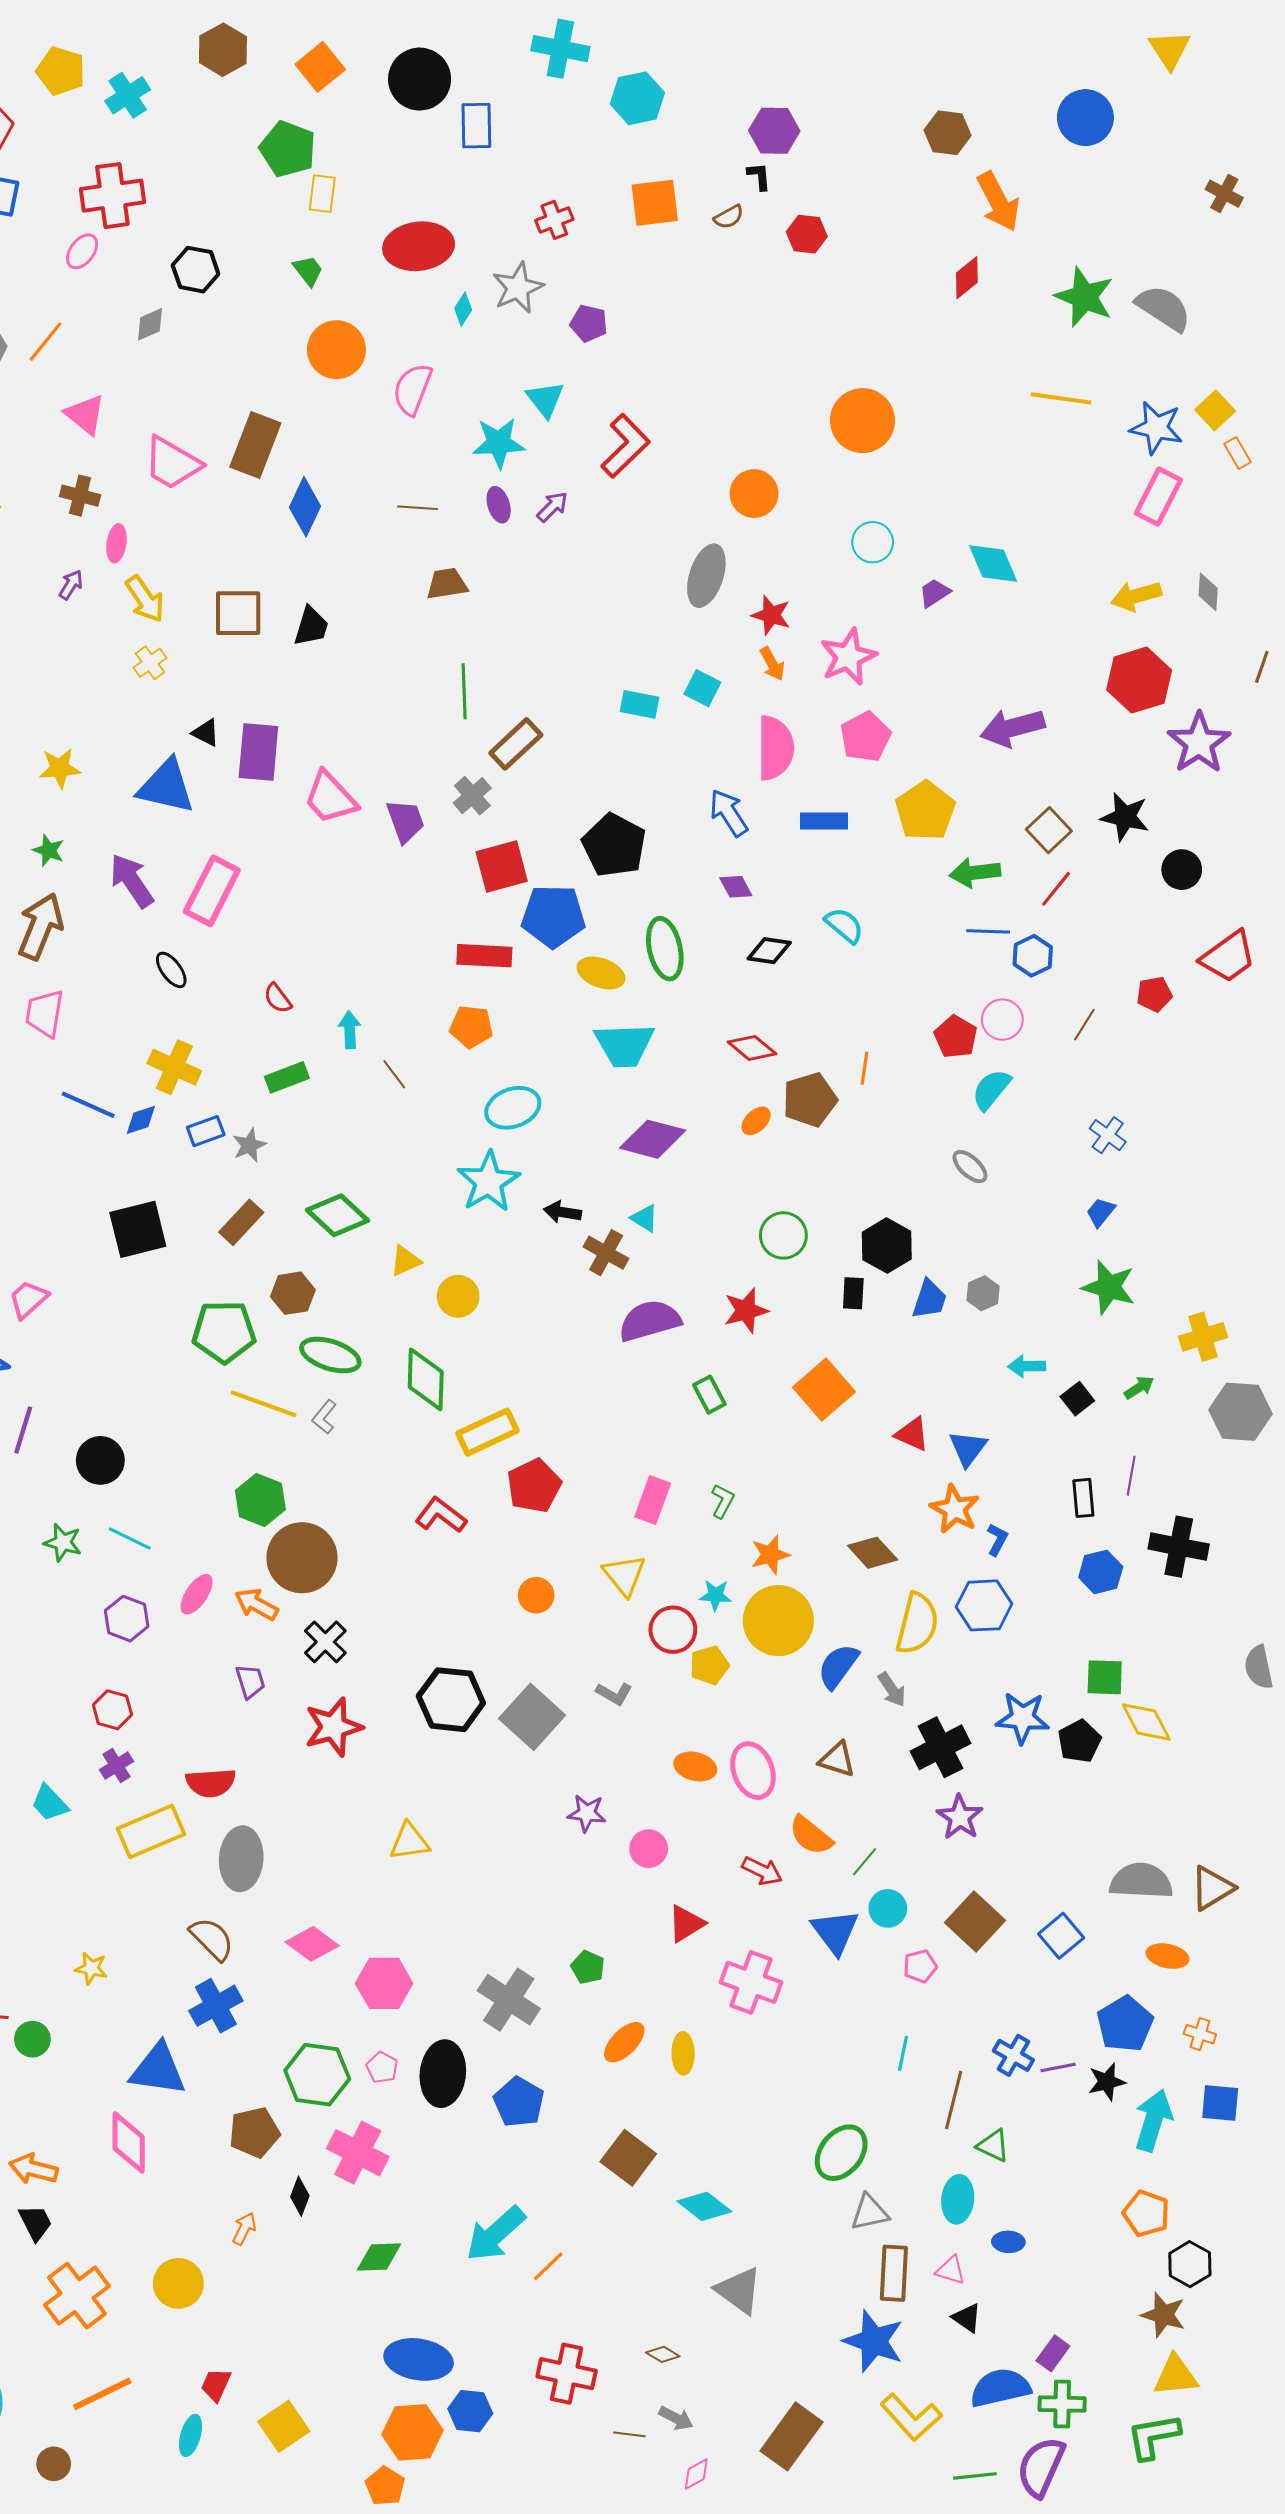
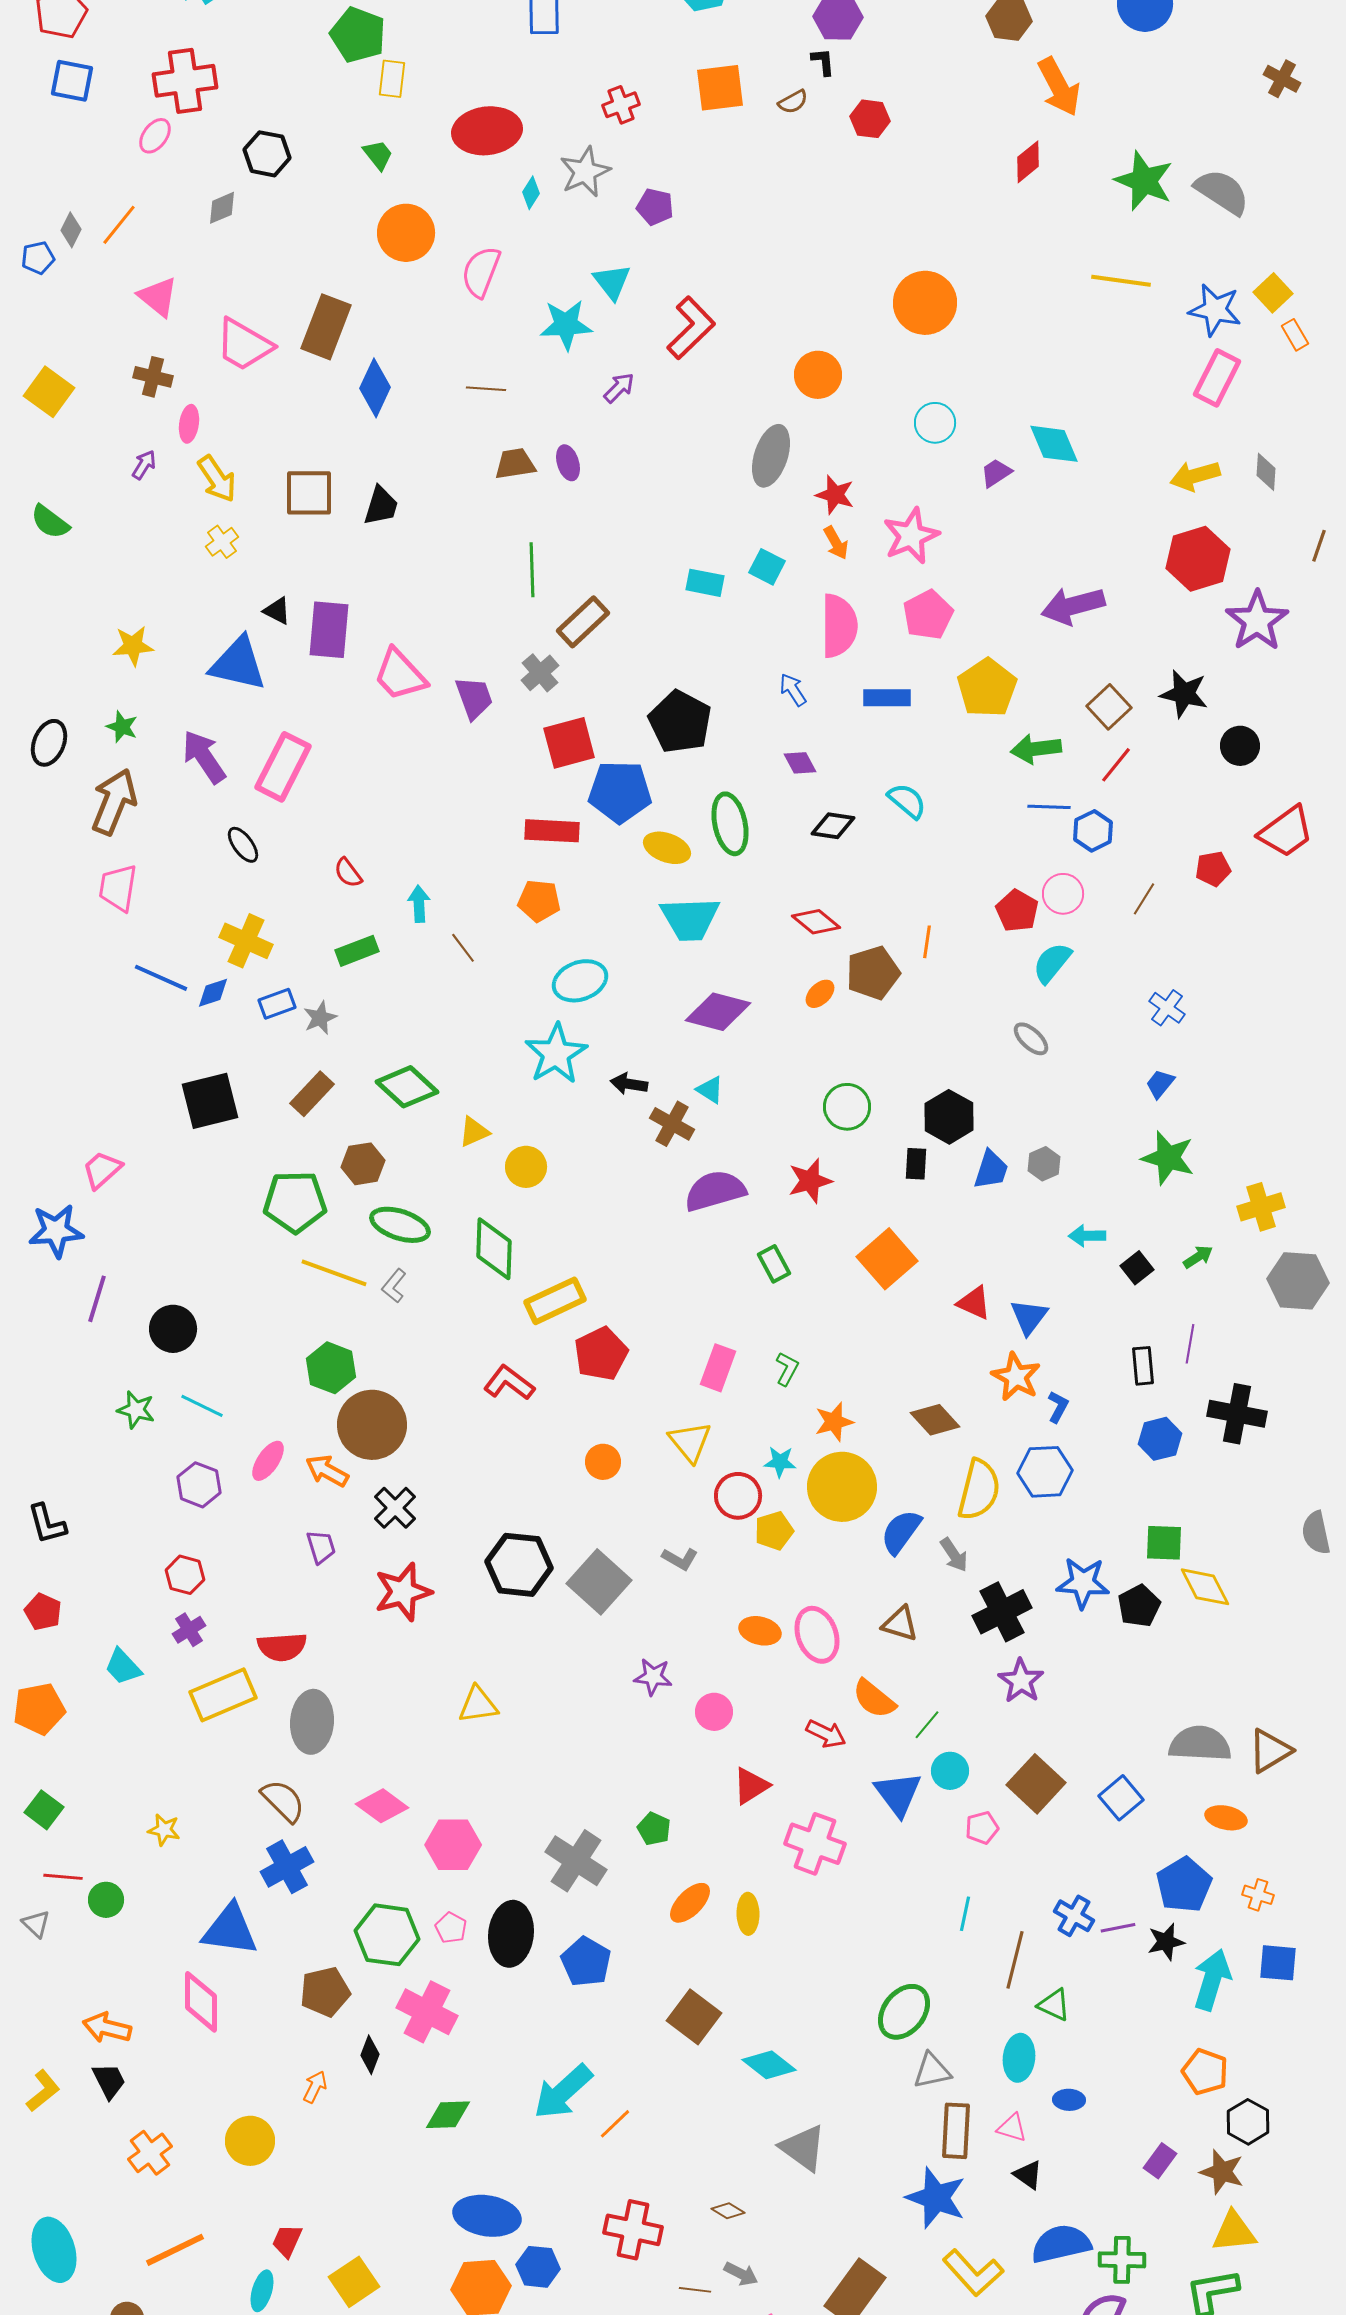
purple ellipse: (499, 505) -> (568, 463), moved
blue arrow: (729, 813) -> (793, 690), size x0.7
orange cross: (77, 2296) -> (150, 2153), size x0.7
purple rectangle: (1053, 2353) -> (1160, 2161), moved

